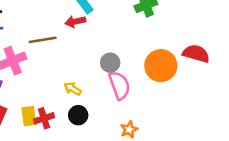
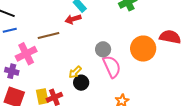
yellow arrow: (73, 89) -> (75, 72), turned -72
black circle: (78, 115) -> (81, 83), moved

